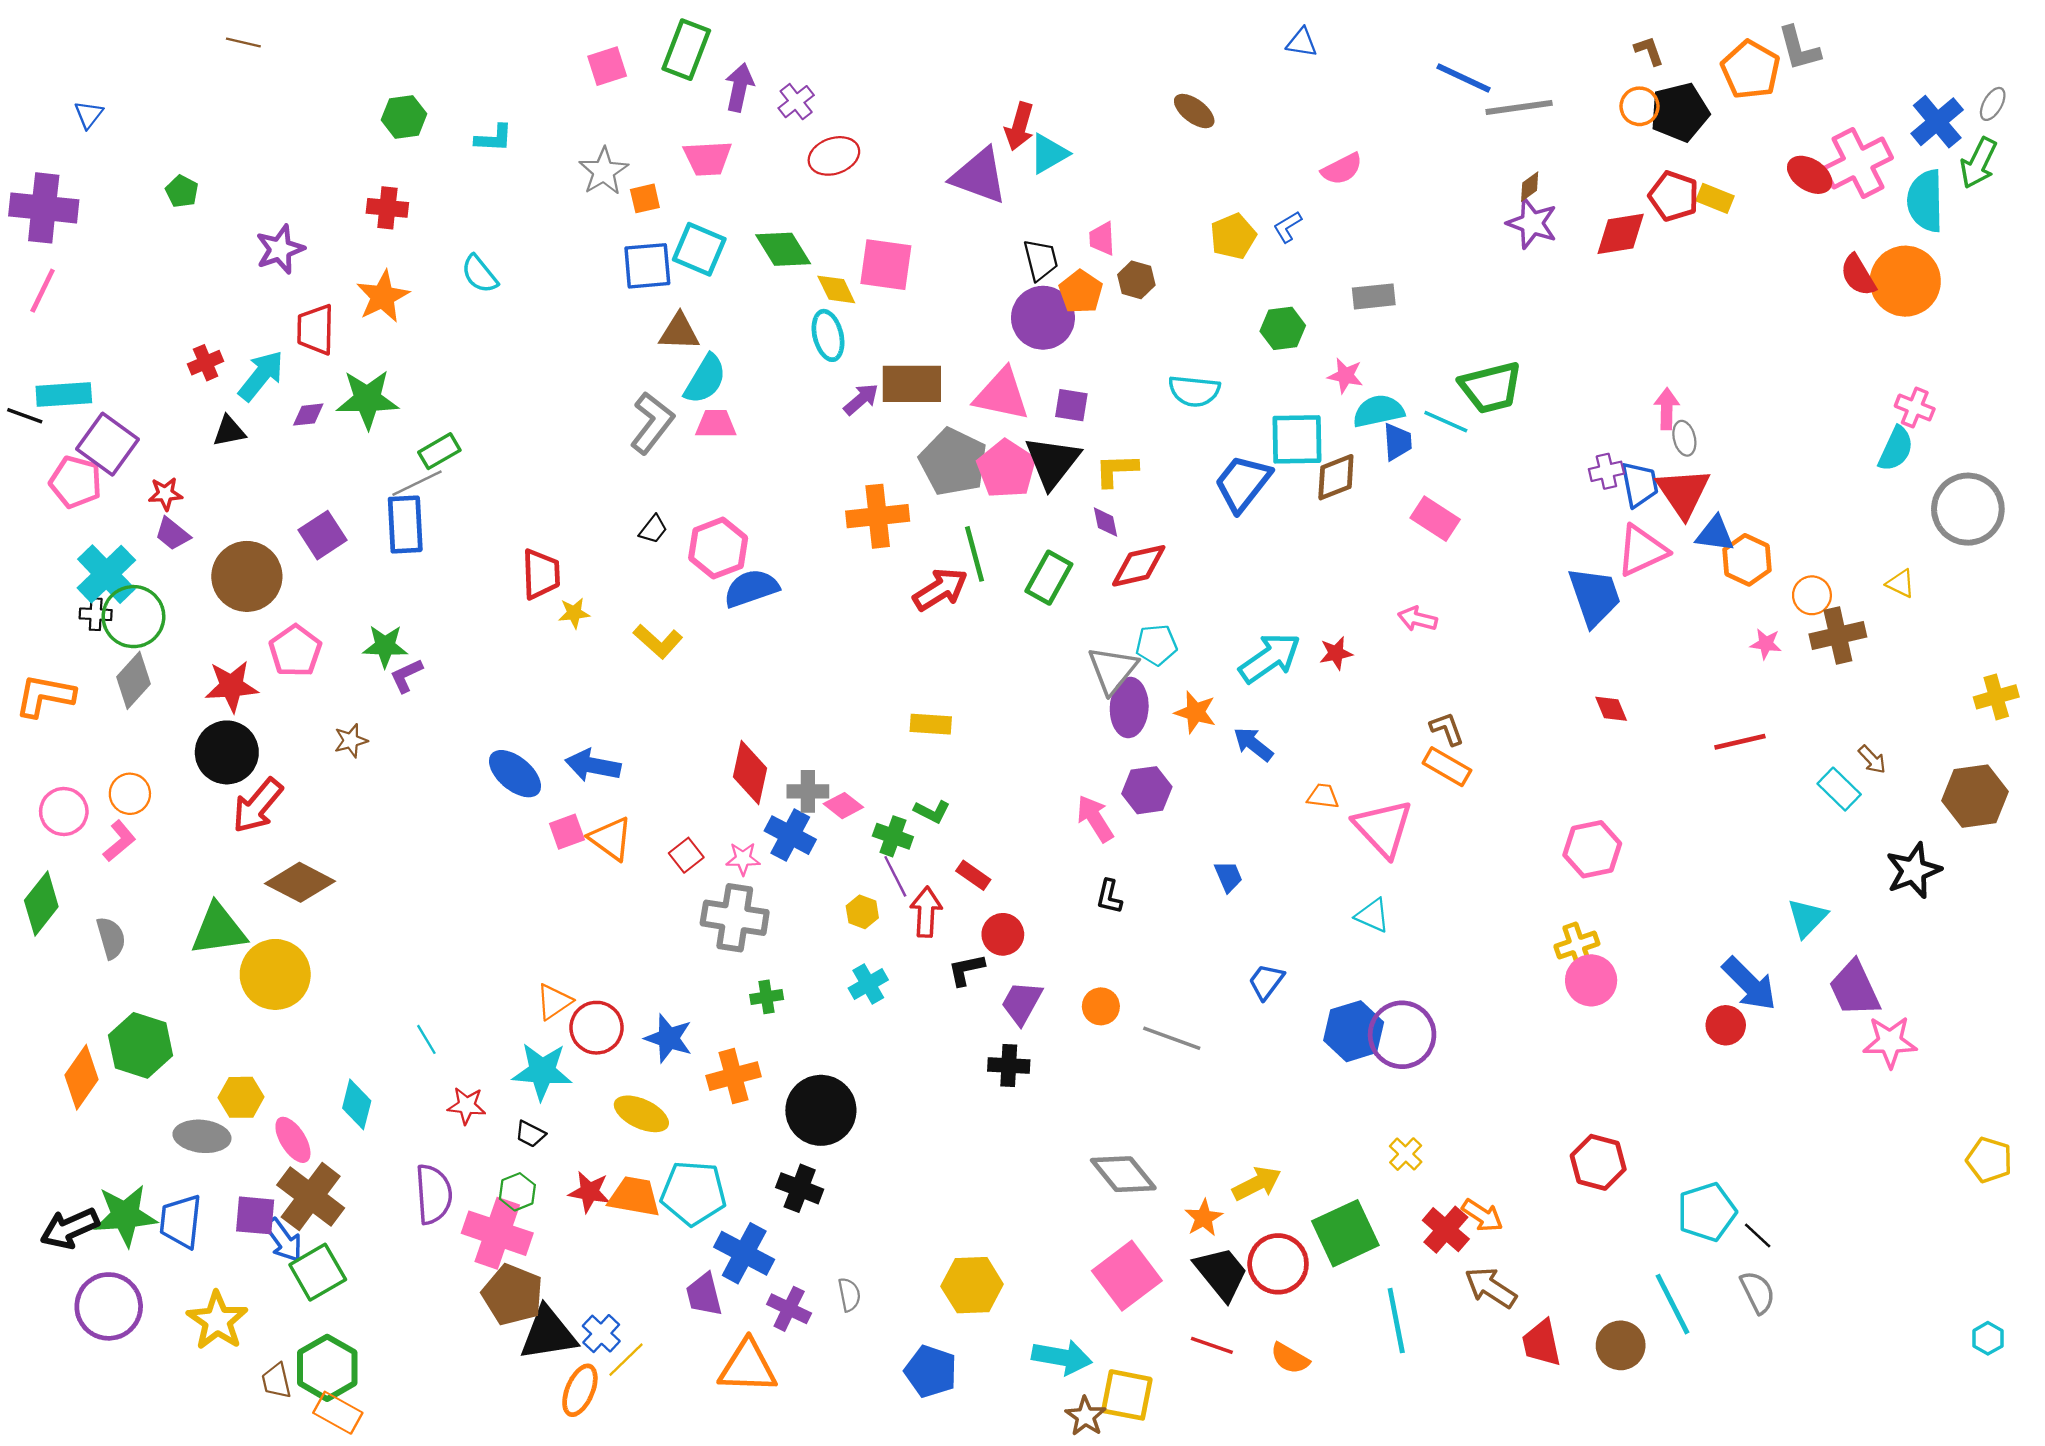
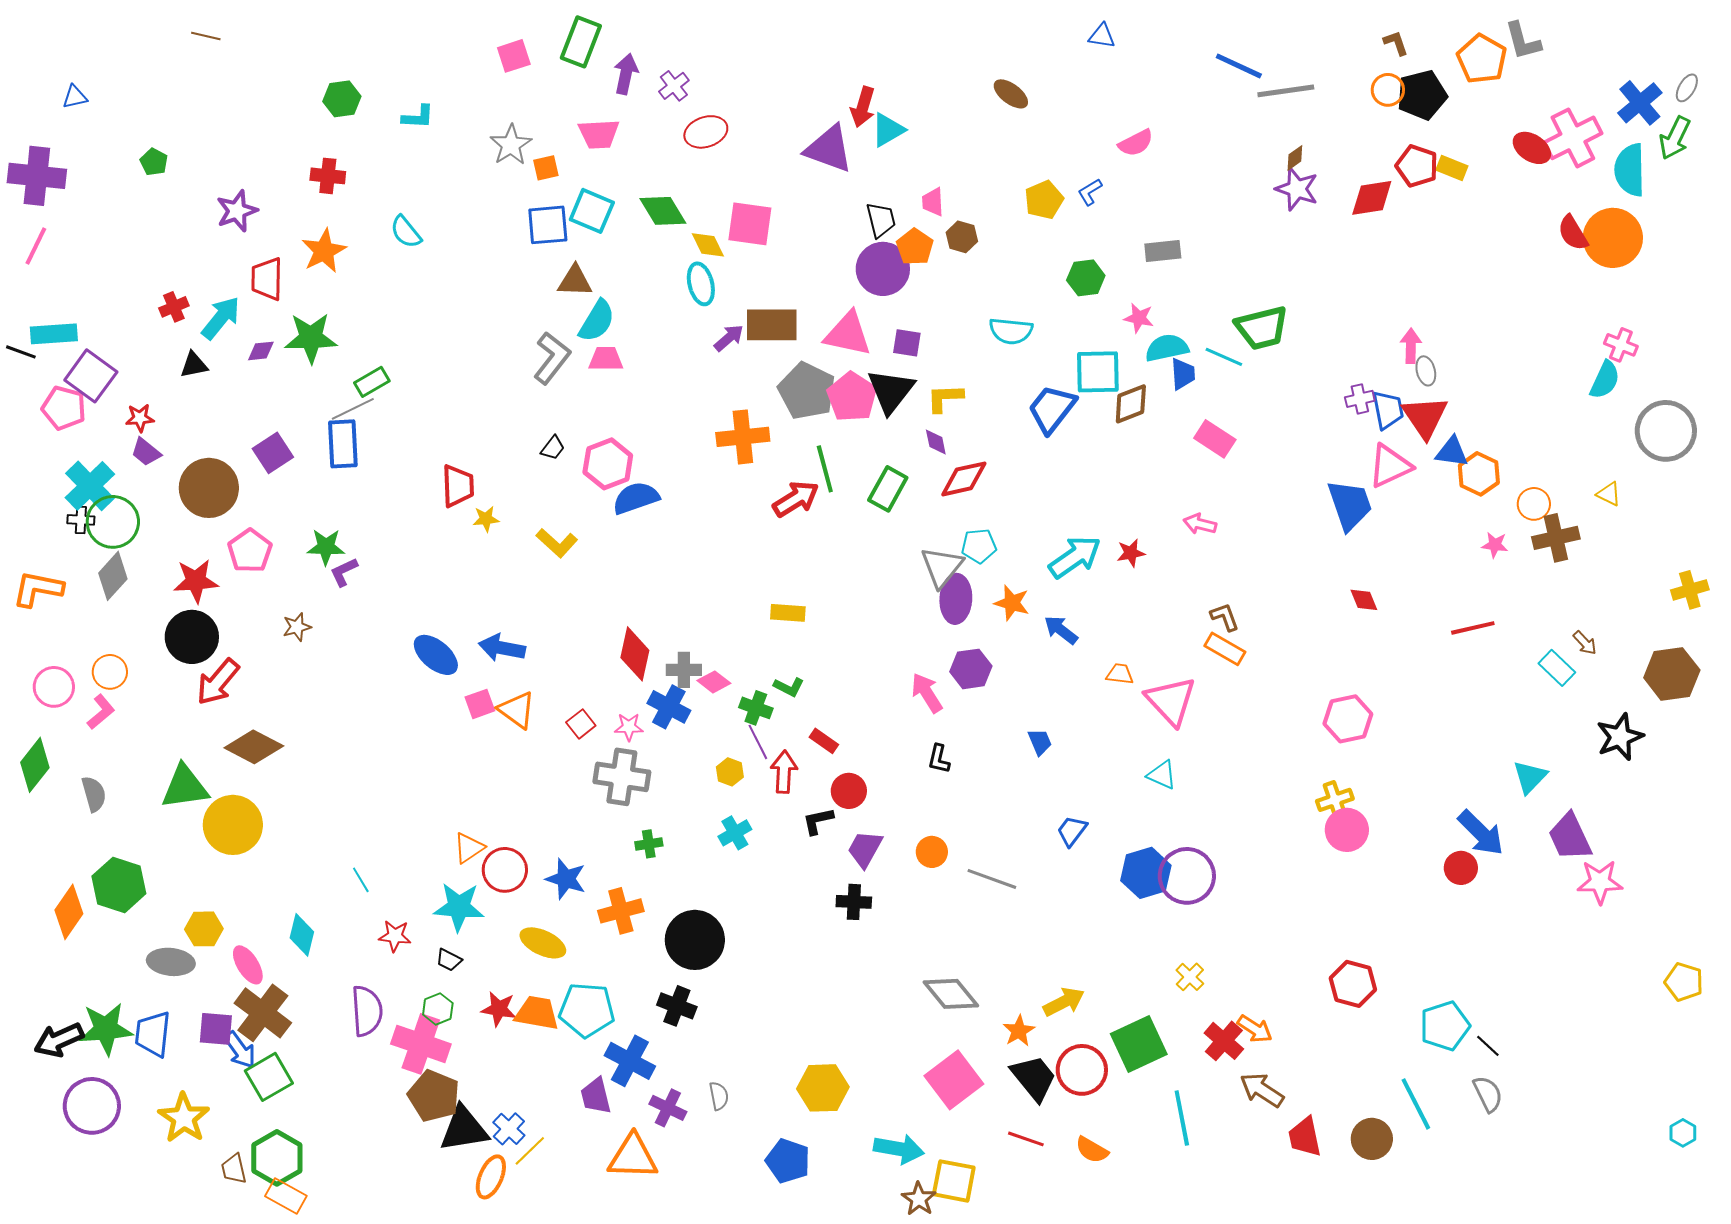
blue triangle: (89, 115) -> (75, 97), turned 40

